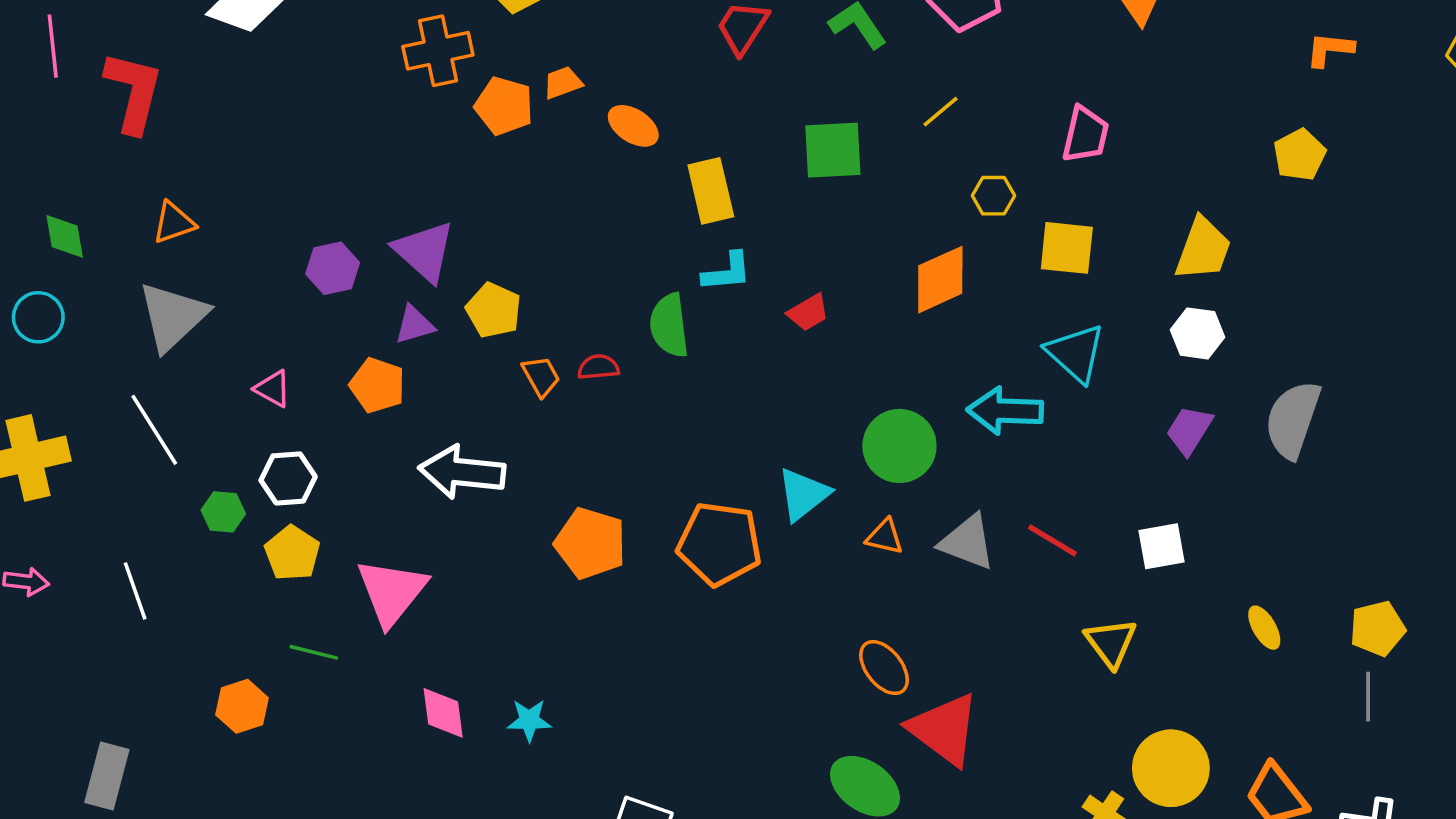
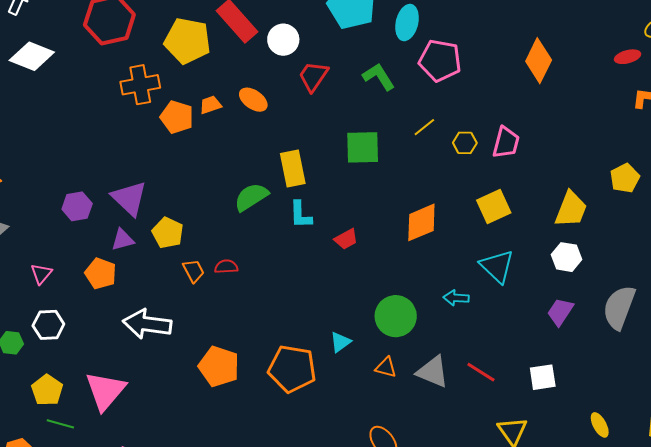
orange ellipse: (633, 126) -> (253, 100), moved
yellow pentagon: (1300, 155) -> (625, 178), moved
yellow hexagon: (993, 196) -> (465, 143), moved
yellow square: (1067, 248) -> (494, 207), turned -32
cyan L-shape: (727, 272) -> (301, 215), turned 92
green semicircle: (669, 325) -> (251, 197), moved, turned 63
pink triangle: (273, 389) -> (41, 274), turned 40
cyan arrow: (1005, 411) -> (456, 298), size x0.6
cyan triangle: (803, 494) -> (340, 342), size x0.7
yellow pentagon: (292, 553) -> (47, 390), moved

